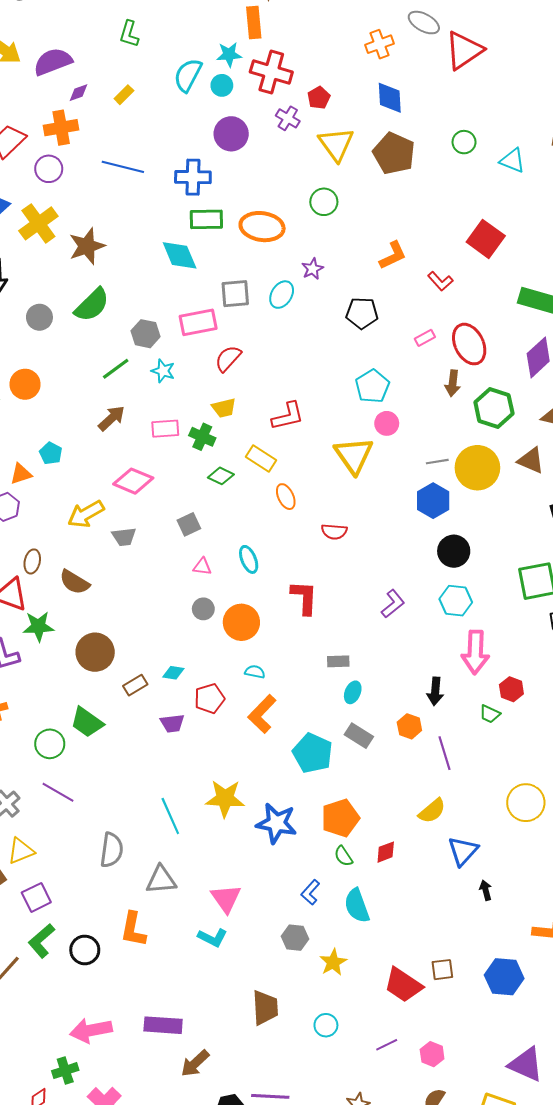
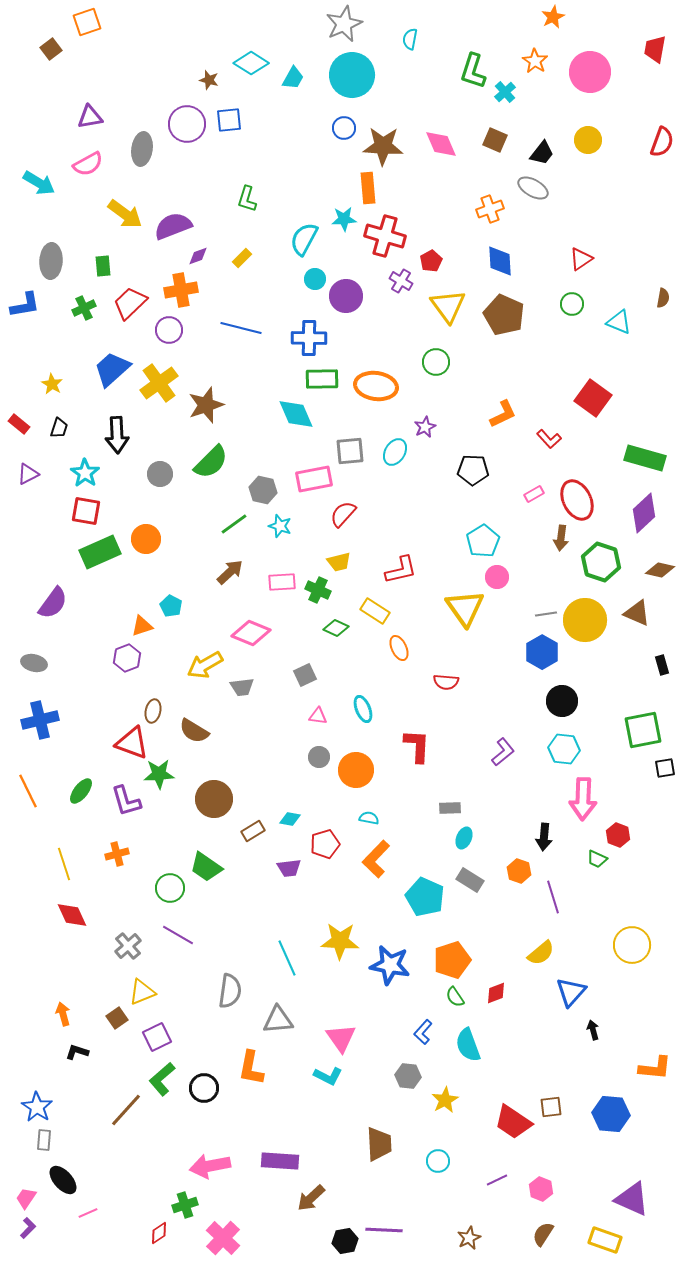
red triangle: (464, 50) -> (581, 259), moved, size x0.6
cyan circle: (222, 85) -> (315, 279), moved

